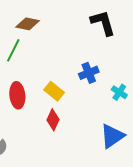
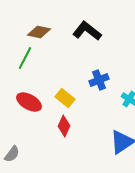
black L-shape: (103, 23) -> (87, 31), moved, turned -36
red ellipse: (17, 95) -> (29, 102), turned -55

